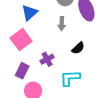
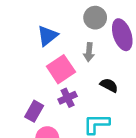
pink square: (21, 40) -> (61, 69), moved
black semicircle: (78, 48) -> (109, 85), turned -112

